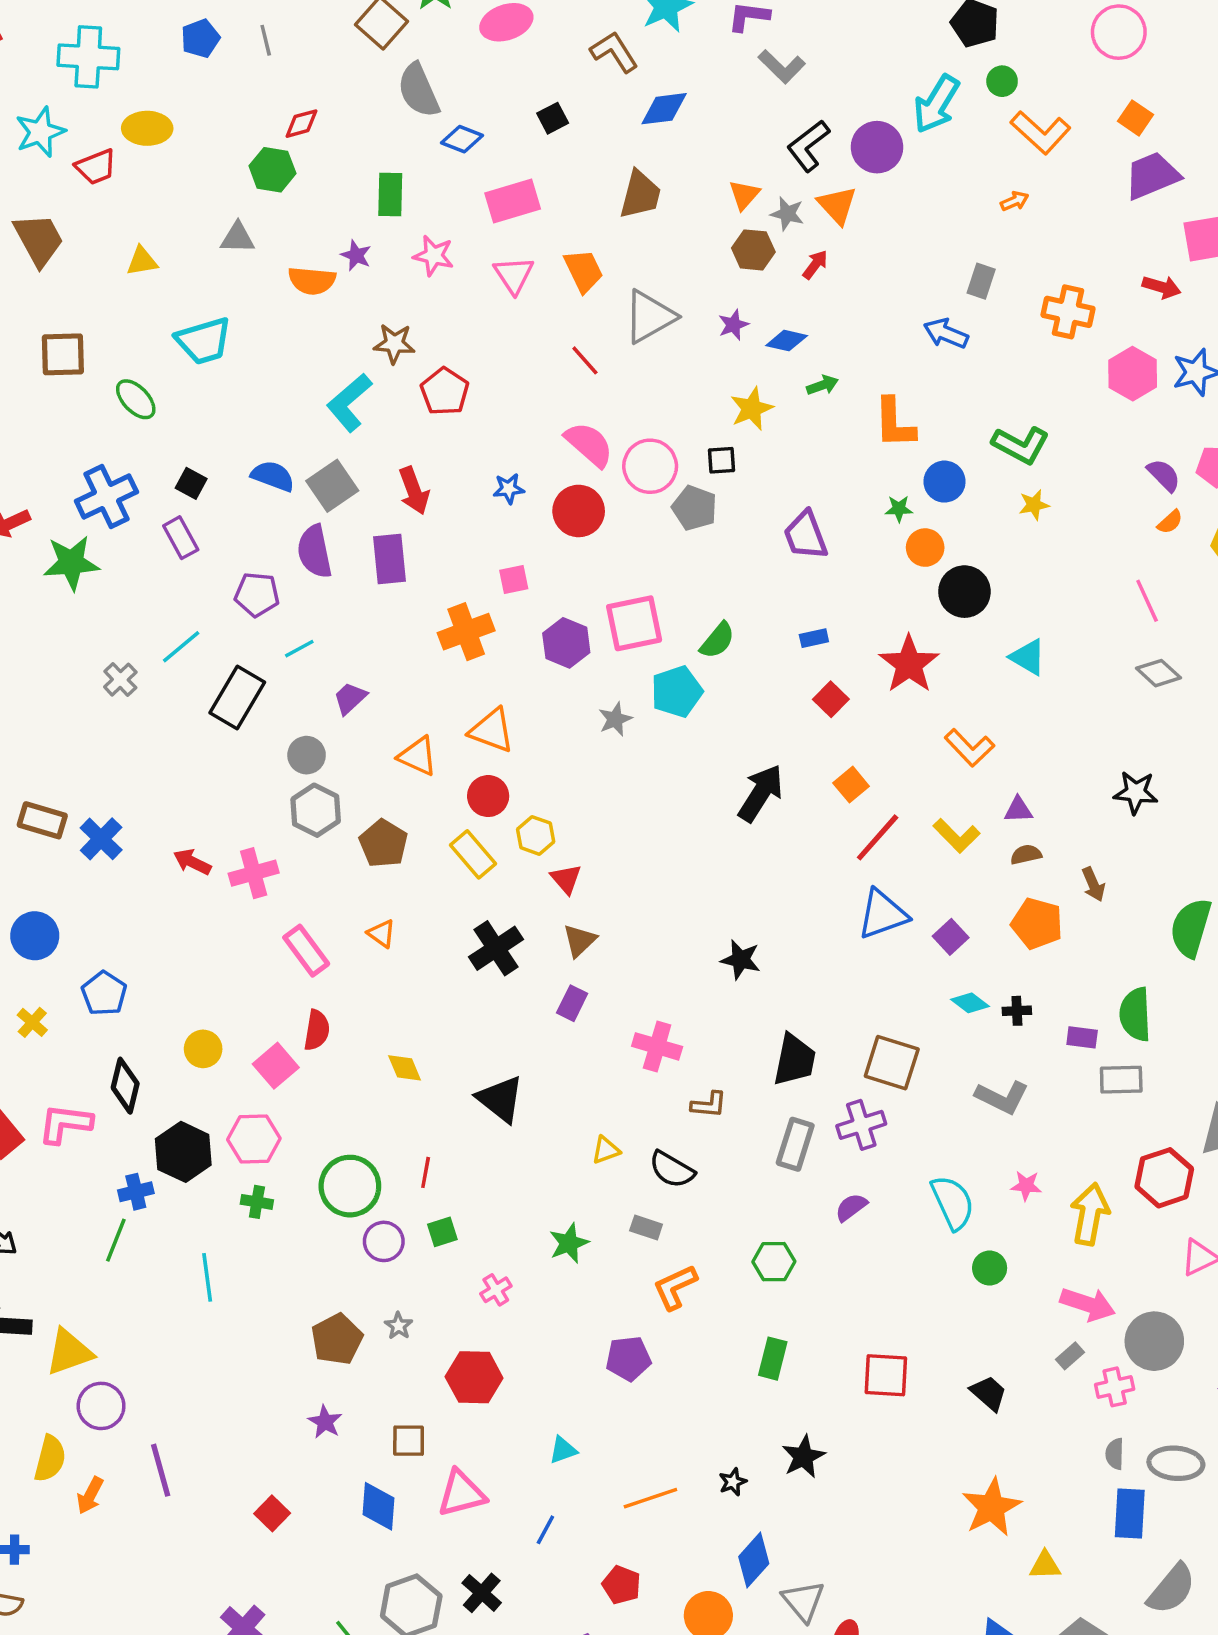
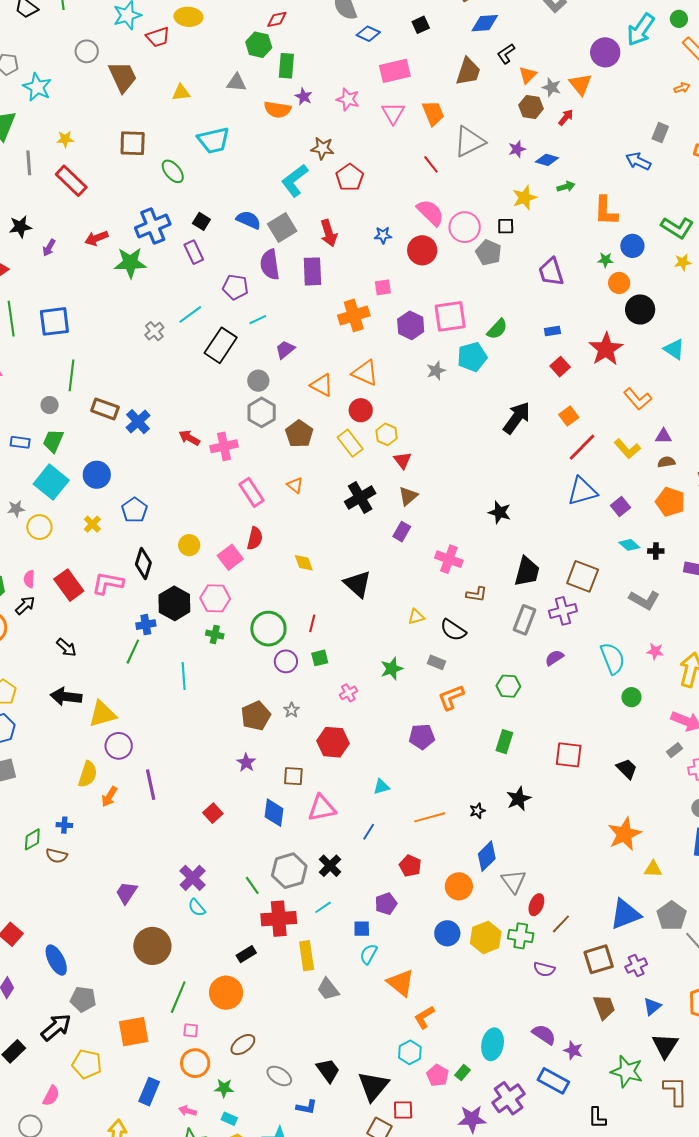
black L-shape: (808, 146) -> (506, 54), moved, size x0.7
green rectangle: (390, 194) -> (286, 66), moved

